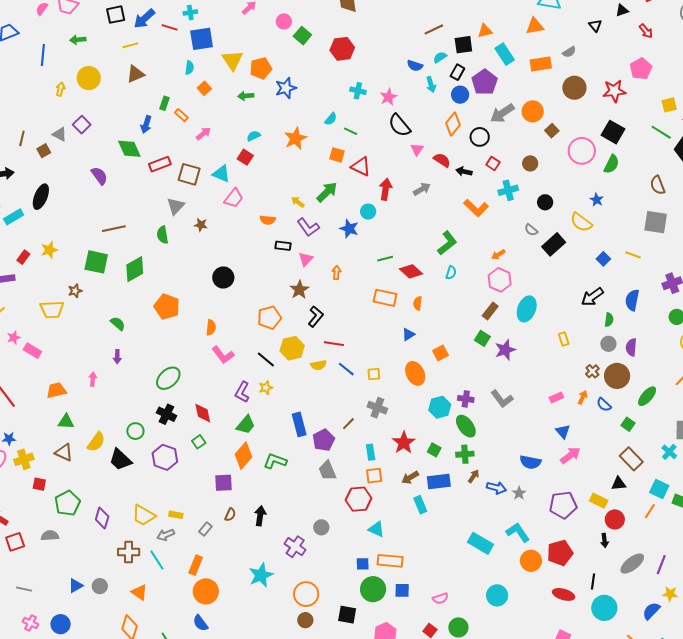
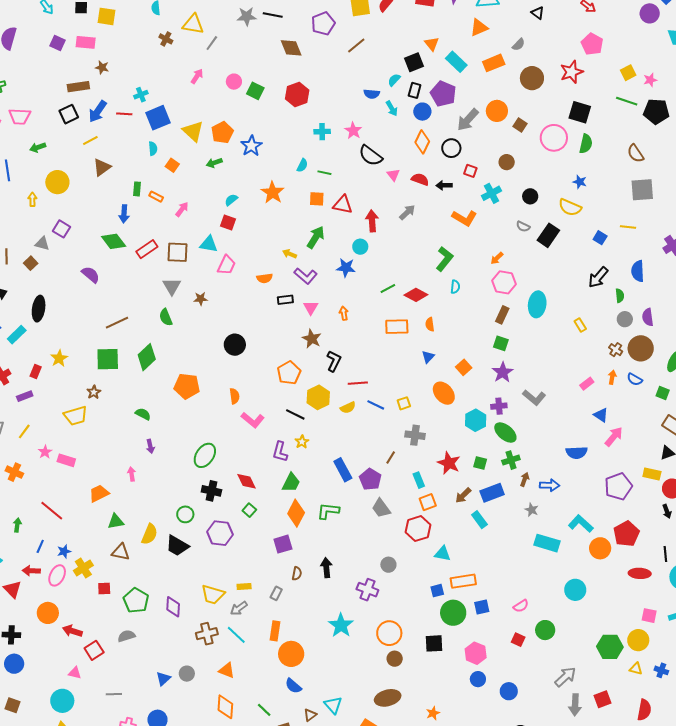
brown line: (434, 29) -> (356, 45), moved
orange triangle: (485, 31) -> (432, 44), turned -42
purple star: (505, 350) -> (503, 372), moved
gray star: (519, 493) -> (532, 510), moved

